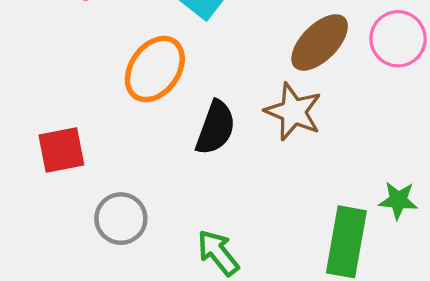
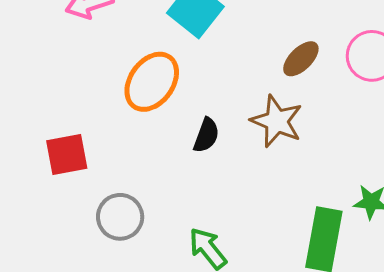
brown ellipse: (320, 42) -> (301, 59), size x0.7
black semicircle: (216, 128) -> (206, 135), size x0.7

